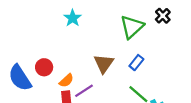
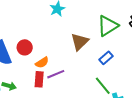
brown triangle: (104, 64) -> (80, 42), moved

